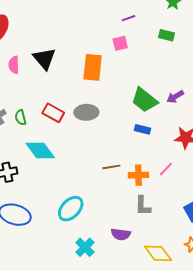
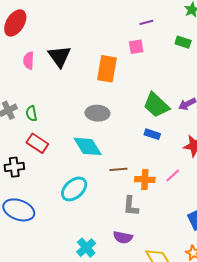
red rectangle: (53, 113) -> (37, 143), moved
cyan diamond: (40, 151) -> (88, 146), moved
gray L-shape: (143, 206) -> (131, 206), moved
cyan ellipse: (71, 209) -> (74, 189), moved

